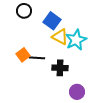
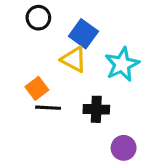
yellow triangle: (60, 37) -> (74, 59), moved
black line: (37, 58) -> (48, 108), moved

